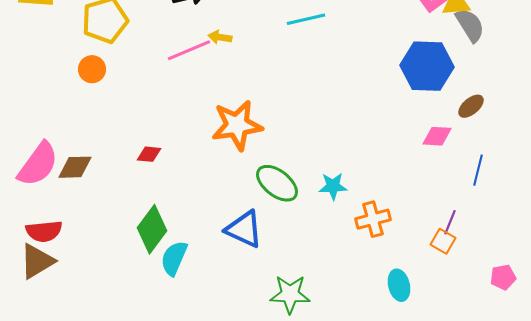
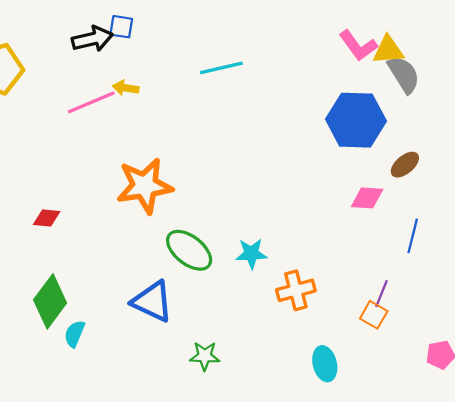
cyan semicircle: (174, 258) -> (75, 334), size x0.7
green star: (290, 294) -> (205, 356), moved, size x0.7

